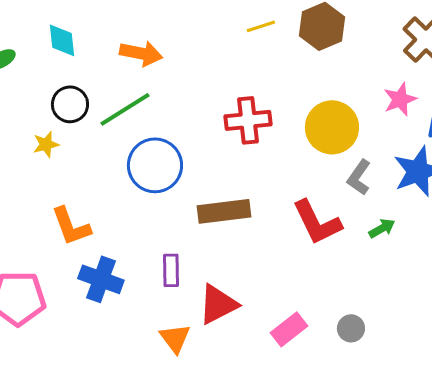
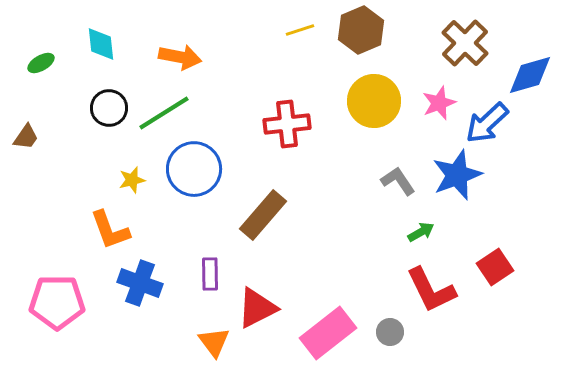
yellow circle: (332, 127) -> (374, 101), moved
yellow star: (46, 144) -> (132, 180), moved
gray L-shape: (359, 177) -> (398, 181), turned 111
brown rectangle: (224, 211) -> (263, 215), turned -42
red L-shape: (317, 222) -> (431, 290), moved
pink rectangle: (289, 329) -> (328, 333), size x1.5

